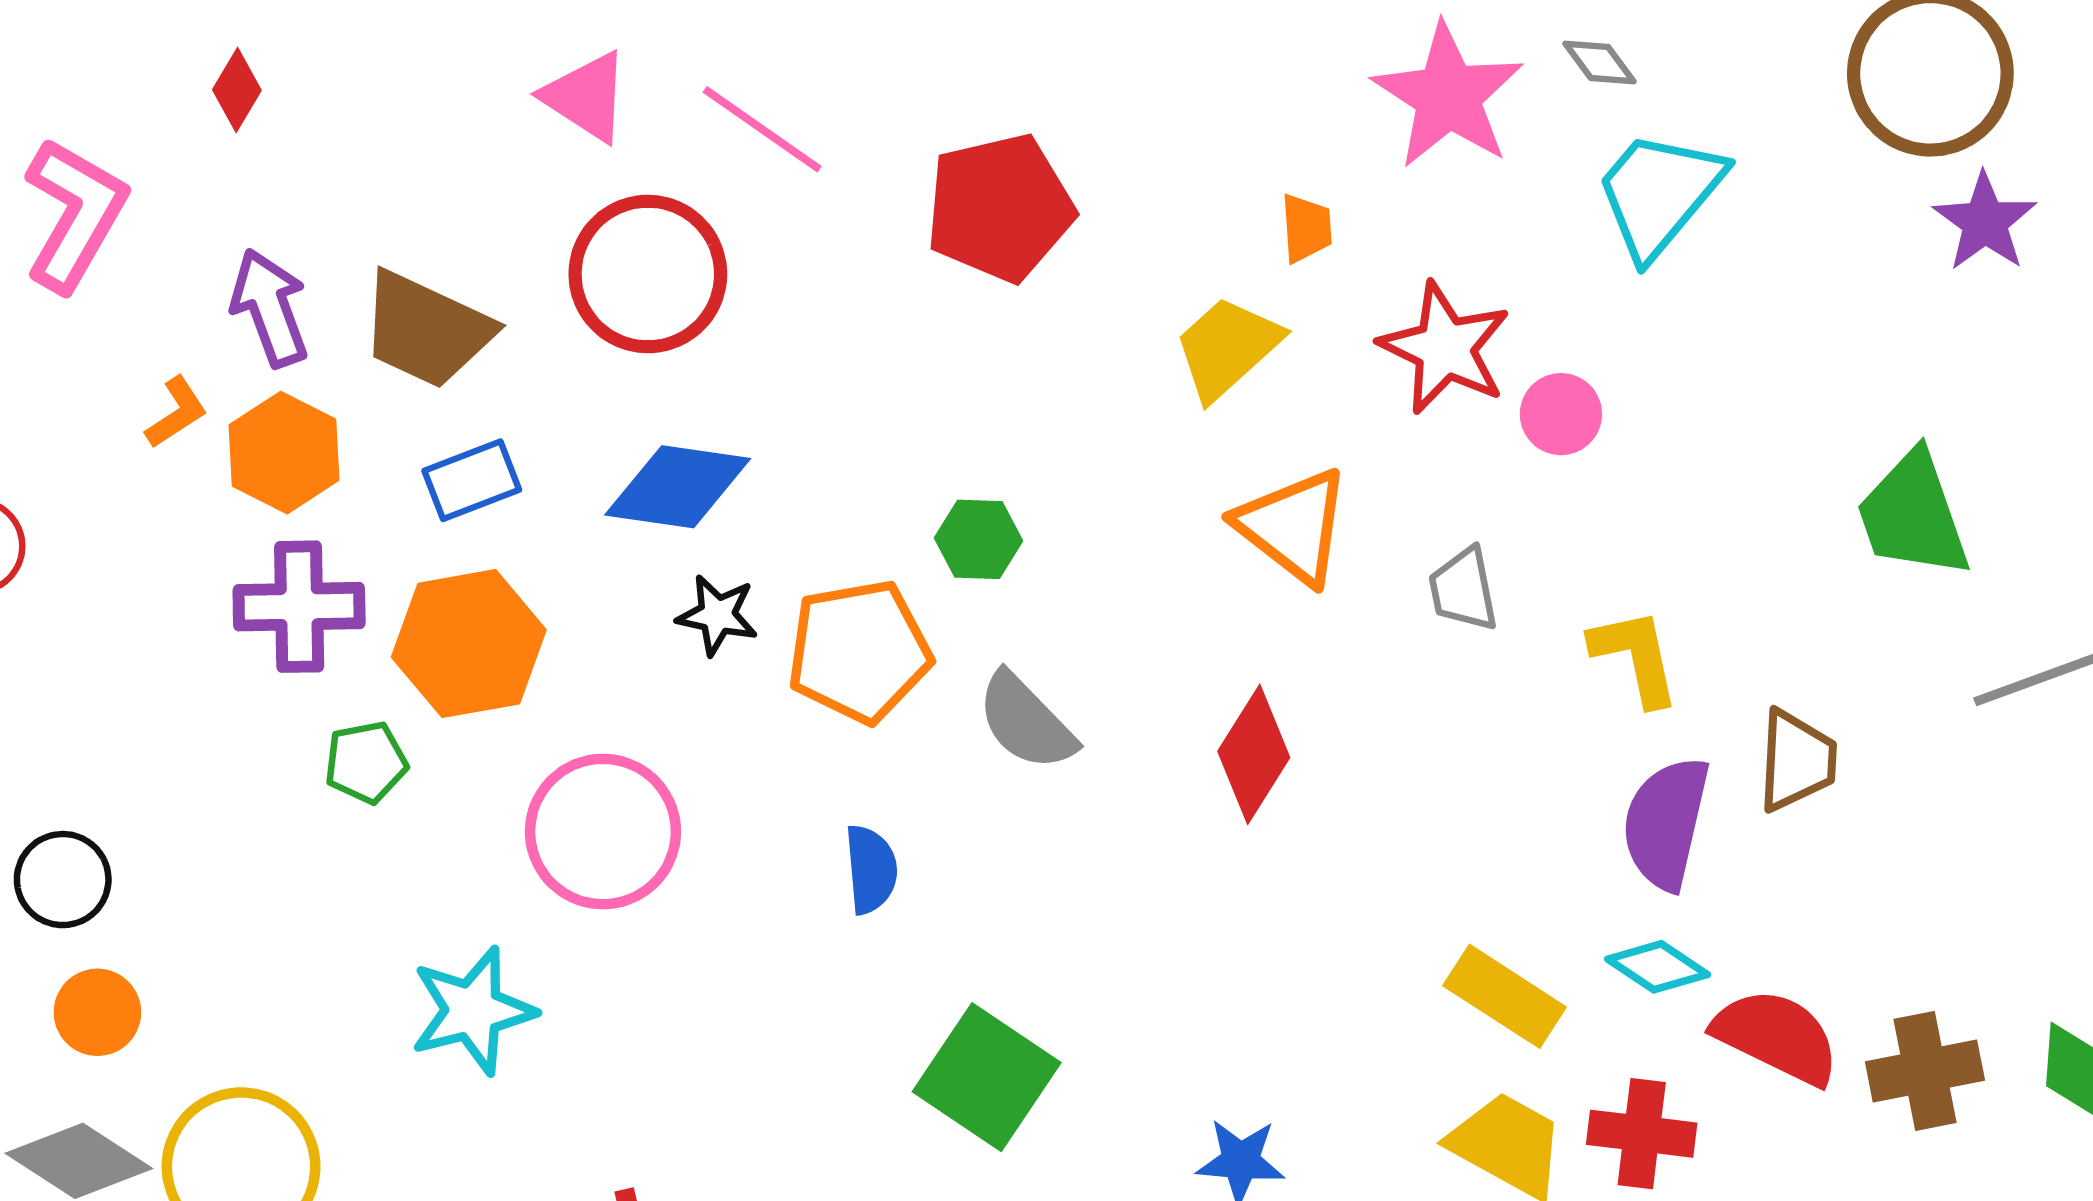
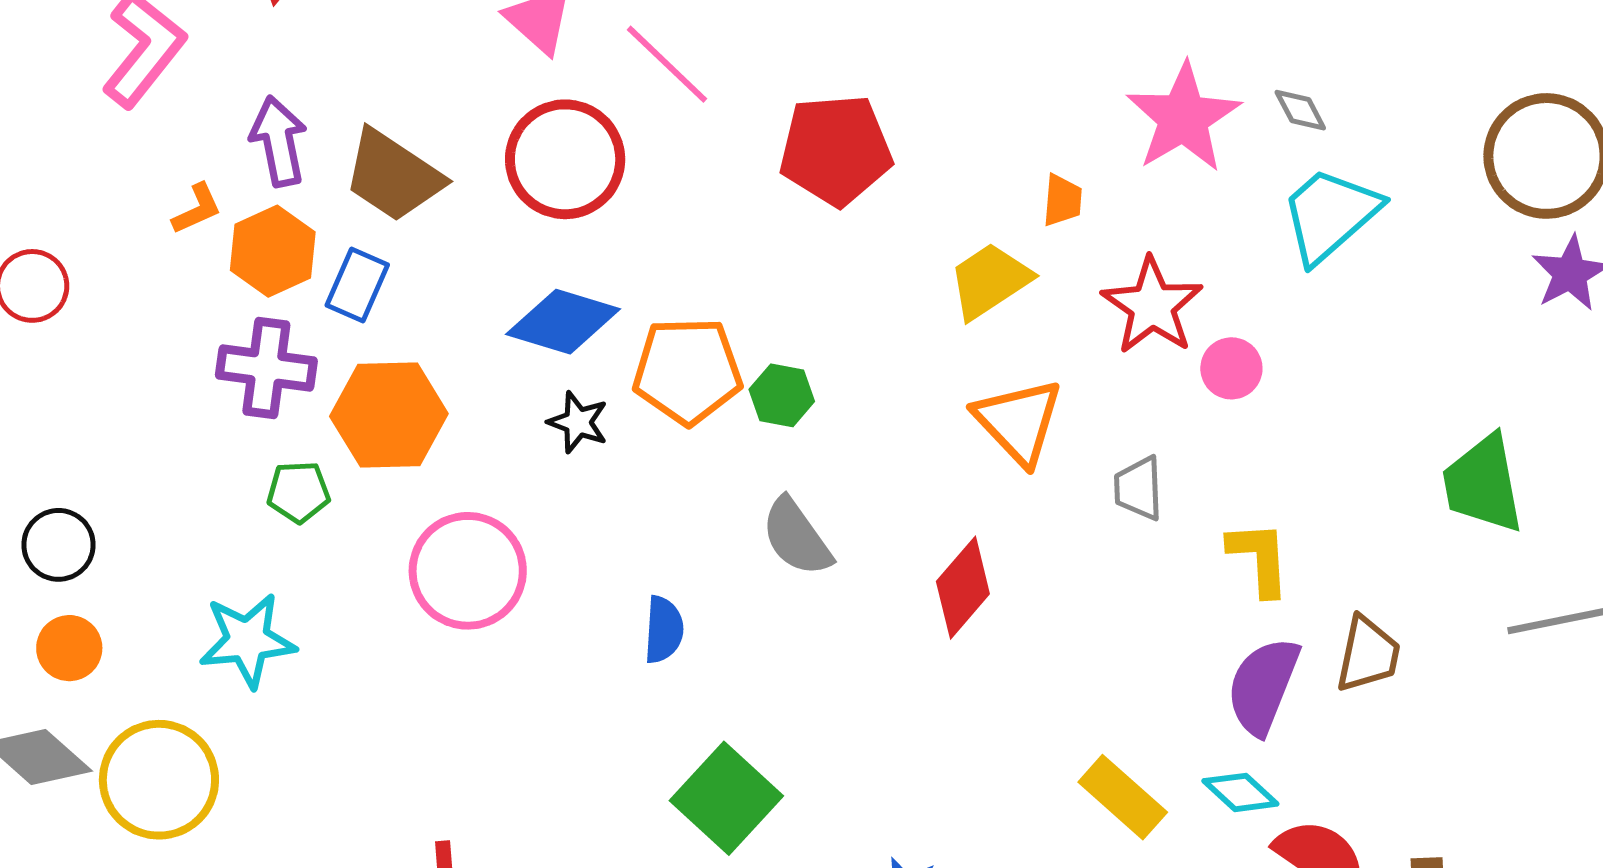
blue rectangle: (472, 480) -> (357, 285), moved, turned -54
orange pentagon: (859, 651) -> (687, 371), moved
cyan star: (473, 1011) -> (247, 640), moved

